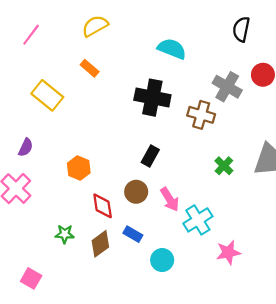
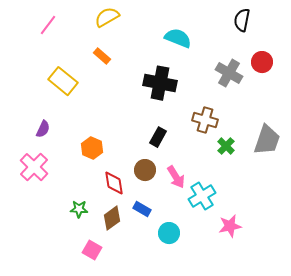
brown cross: (201, 115) -> (205, 120), moved
pink square: (31, 278) -> (92, 250), moved

